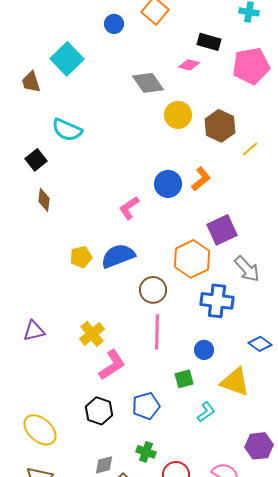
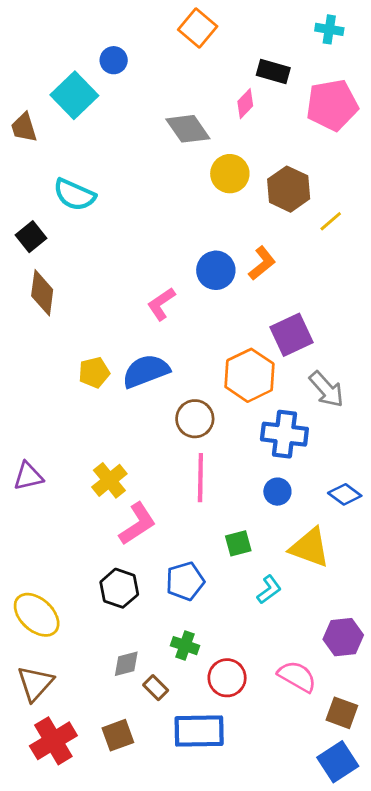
blue circle: (114, 24) -> (114, 60), moved
pink diamond: (189, 65) -> (245, 104), turned -60
brown diamond: (44, 200) -> (42, 293), size x1.4
blue circle: (204, 350) -> (277, 492), moved

